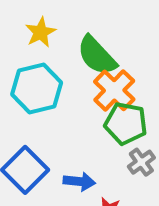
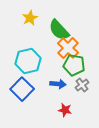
cyan hexagon: (37, 88) -> (28, 61), moved
blue arrow: (79, 182) -> (58, 84), moved

